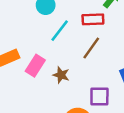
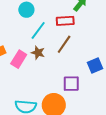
brown star: (61, 75) -> (38, 53), moved

